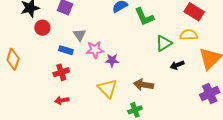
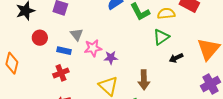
red circle: (42, 28) -> (40, 38), moved
yellow semicircle: (189, 35) -> (166, 14), moved
brown arrow: (144, 85) -> (144, 80), turned -96

